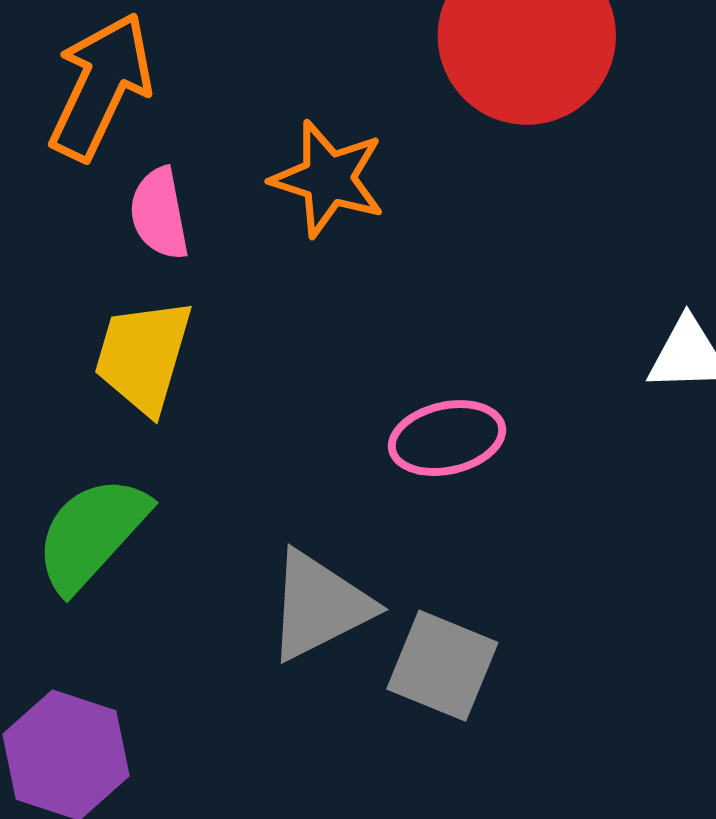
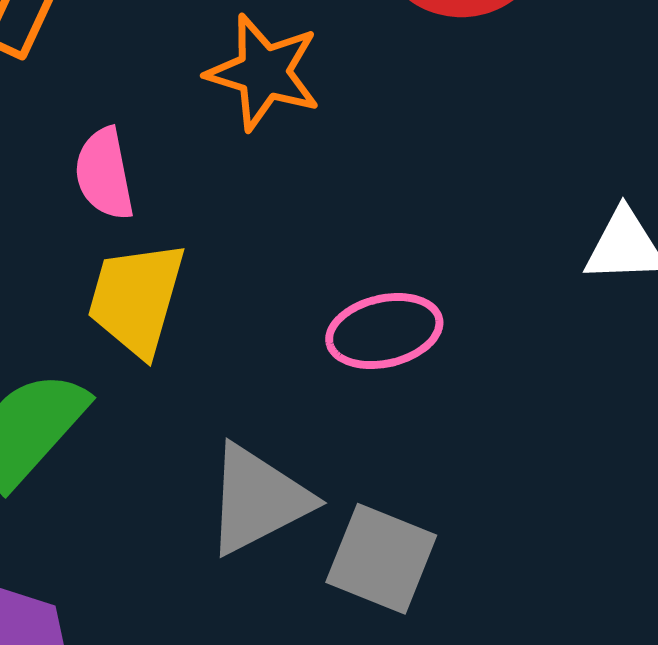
pink semicircle: (159, 214) -> (104, 174), moved
yellow trapezoid: (143, 356) -> (136, 299), moved

